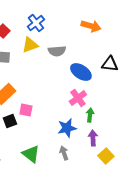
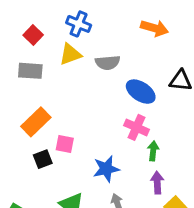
blue cross: (36, 23) -> (79, 24), turned -30
pink cross: (78, 98) -> (137, 127), turned -30
blue star: (67, 128) -> (106, 169), moved

